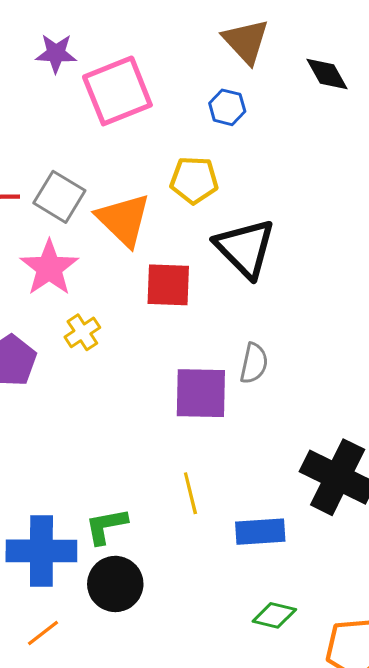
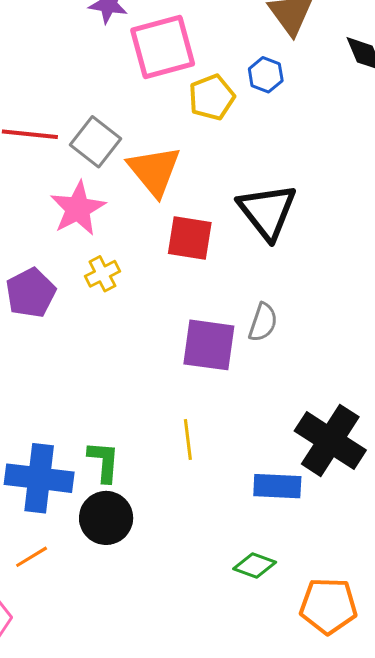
yellow pentagon: (194, 180) -> (212, 97), moved, turned -30
green L-shape: (106, 526) -> (104, 462), turned 99
blue rectangle: (260, 532) -> (277, 486), moved

